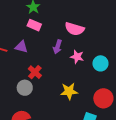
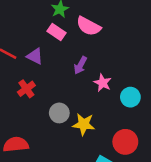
pink semicircle: (75, 29) -> (89, 26), moved
red cross: (35, 72) -> (26, 89), moved
gray circle: (25, 88) -> (59, 113), moved

